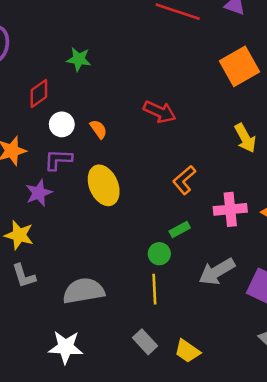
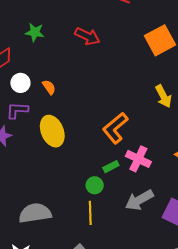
red arrow: (160, 112) -> (87, 36), moved
orange L-shape: (184, 180) -> (115, 128), size x1.4
pink cross: (230, 209) -> (138, 159), moved, turned 30

